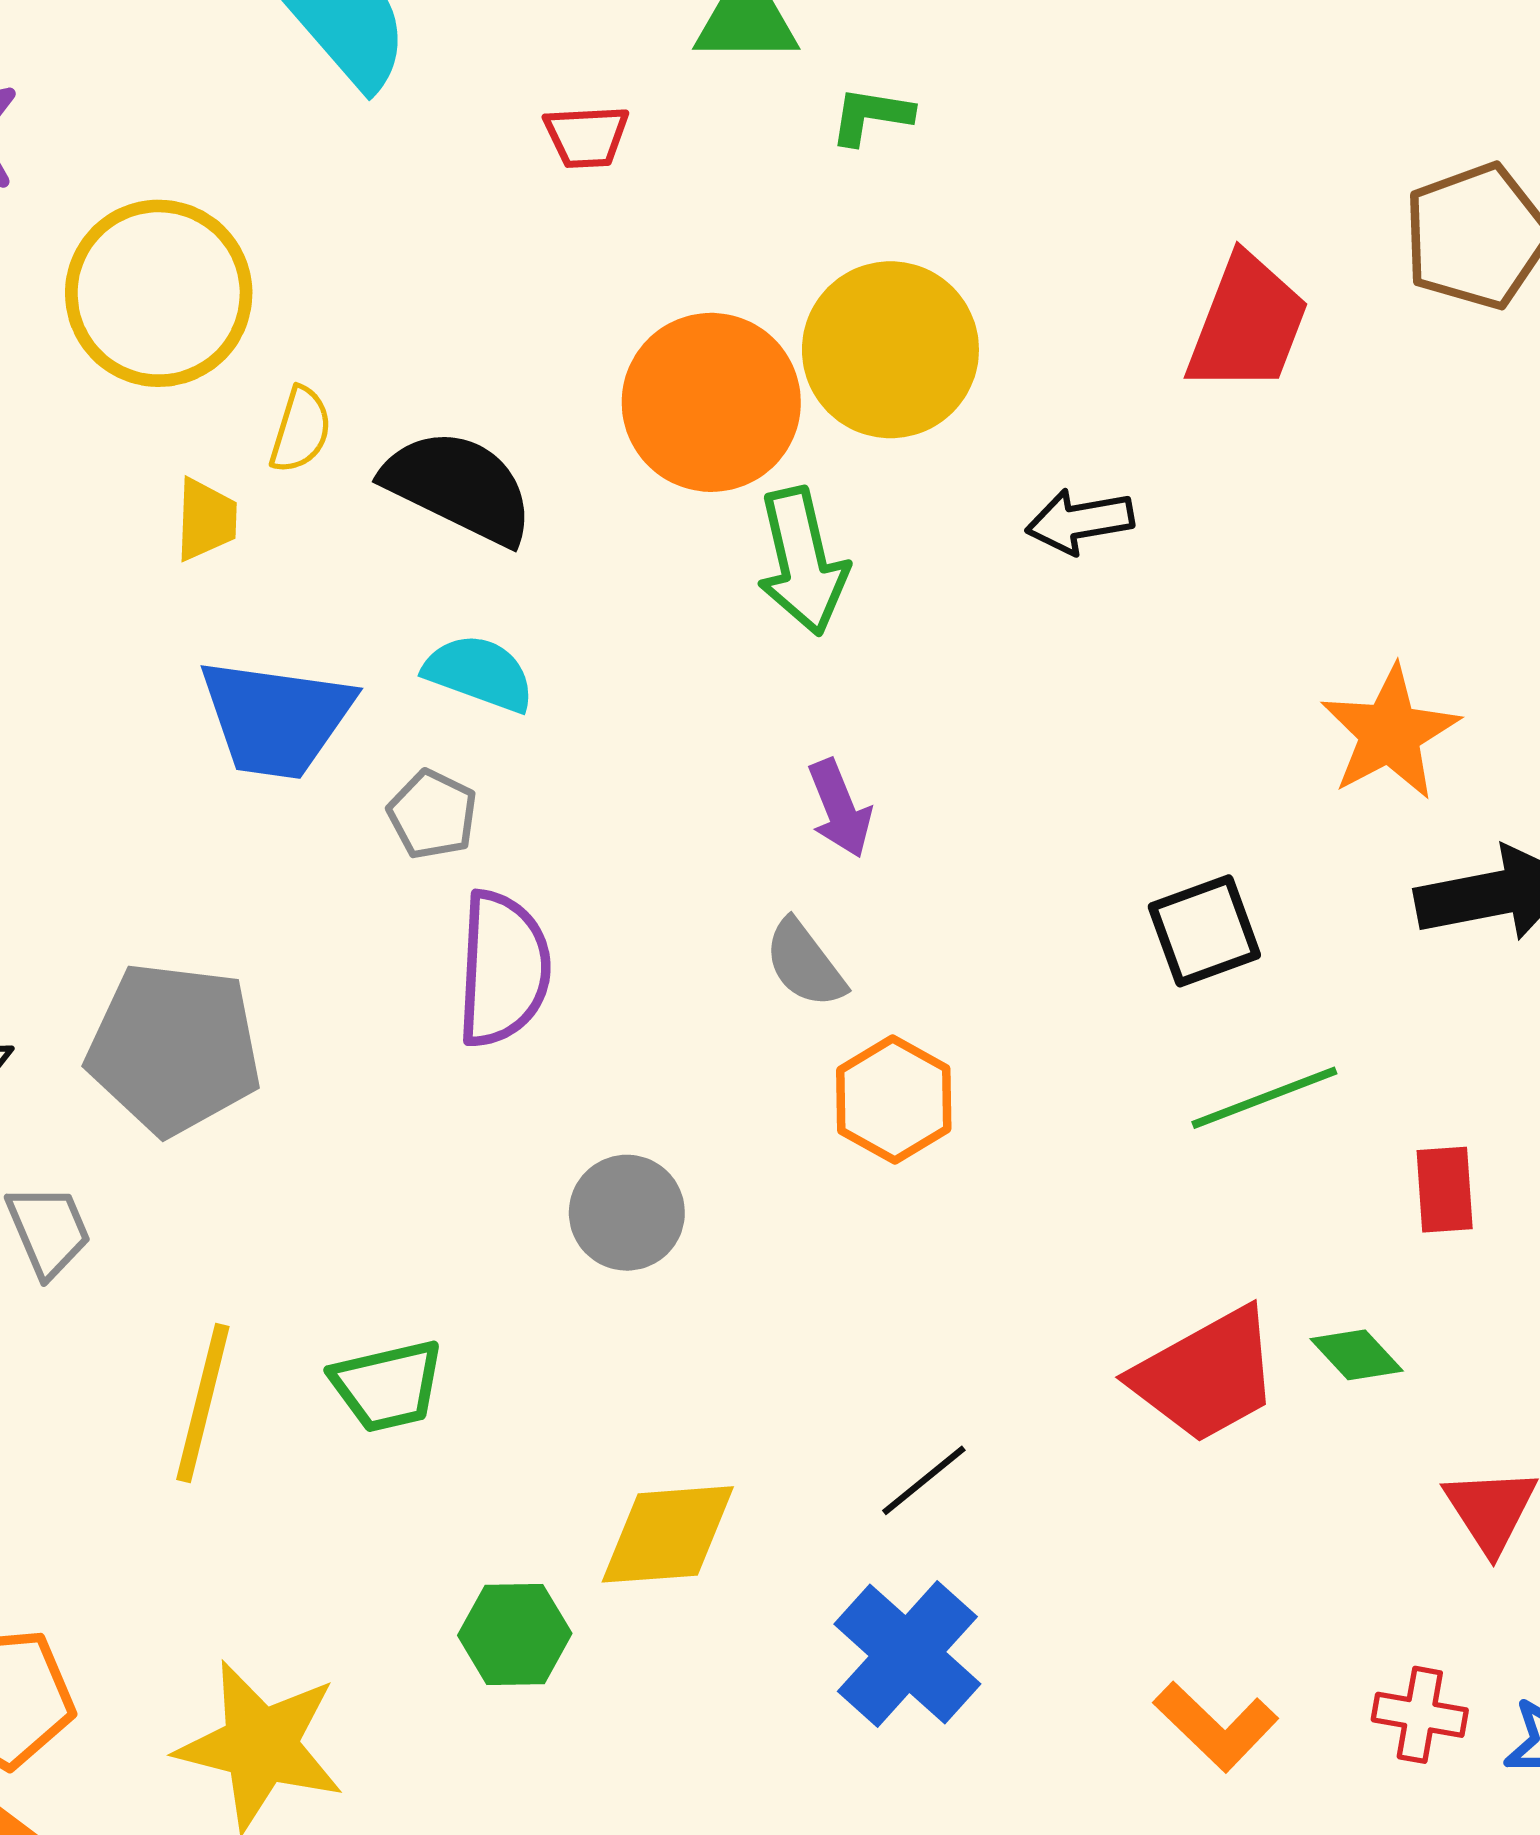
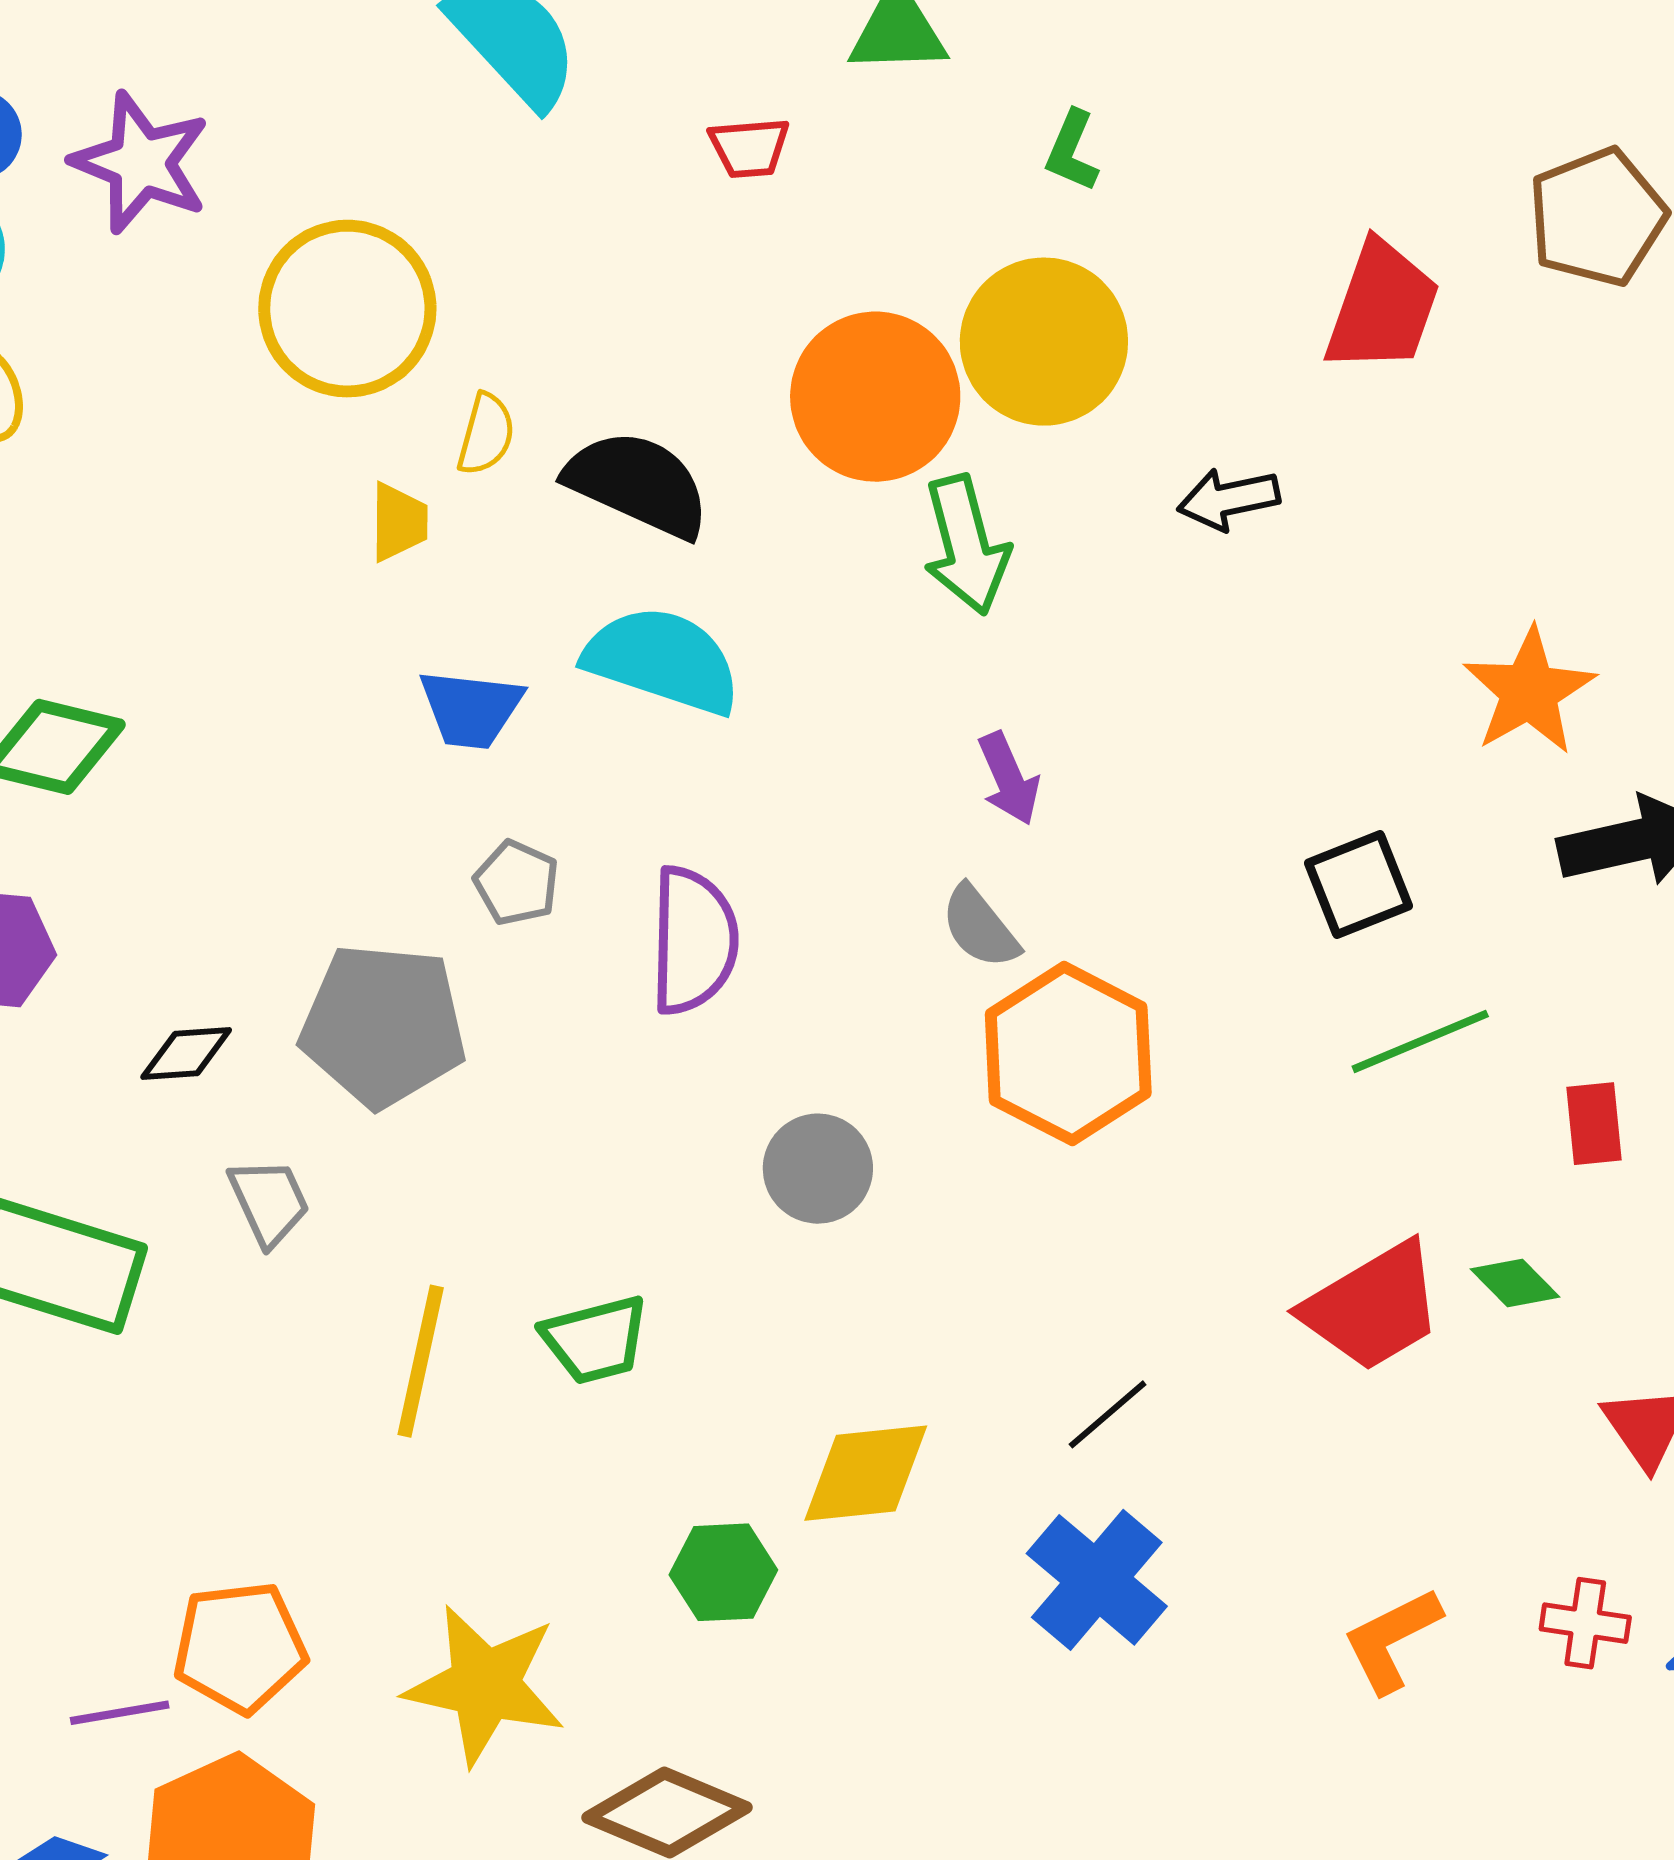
green L-shape: (871, 116) -> (1072, 151), moved, turned -74
cyan semicircle: (479, 673) -> (663, 660), size x1.5
blue trapezoid: (276, 718) -> (471, 709), size x0.7
gray pentagon: (432, 814) -> (517, 883), moved
orange hexagon: (894, 1100) -> (1068, 1054), size x1.5
orange L-shape: (1216, 1726) -> (1392, 1640), turned 111

